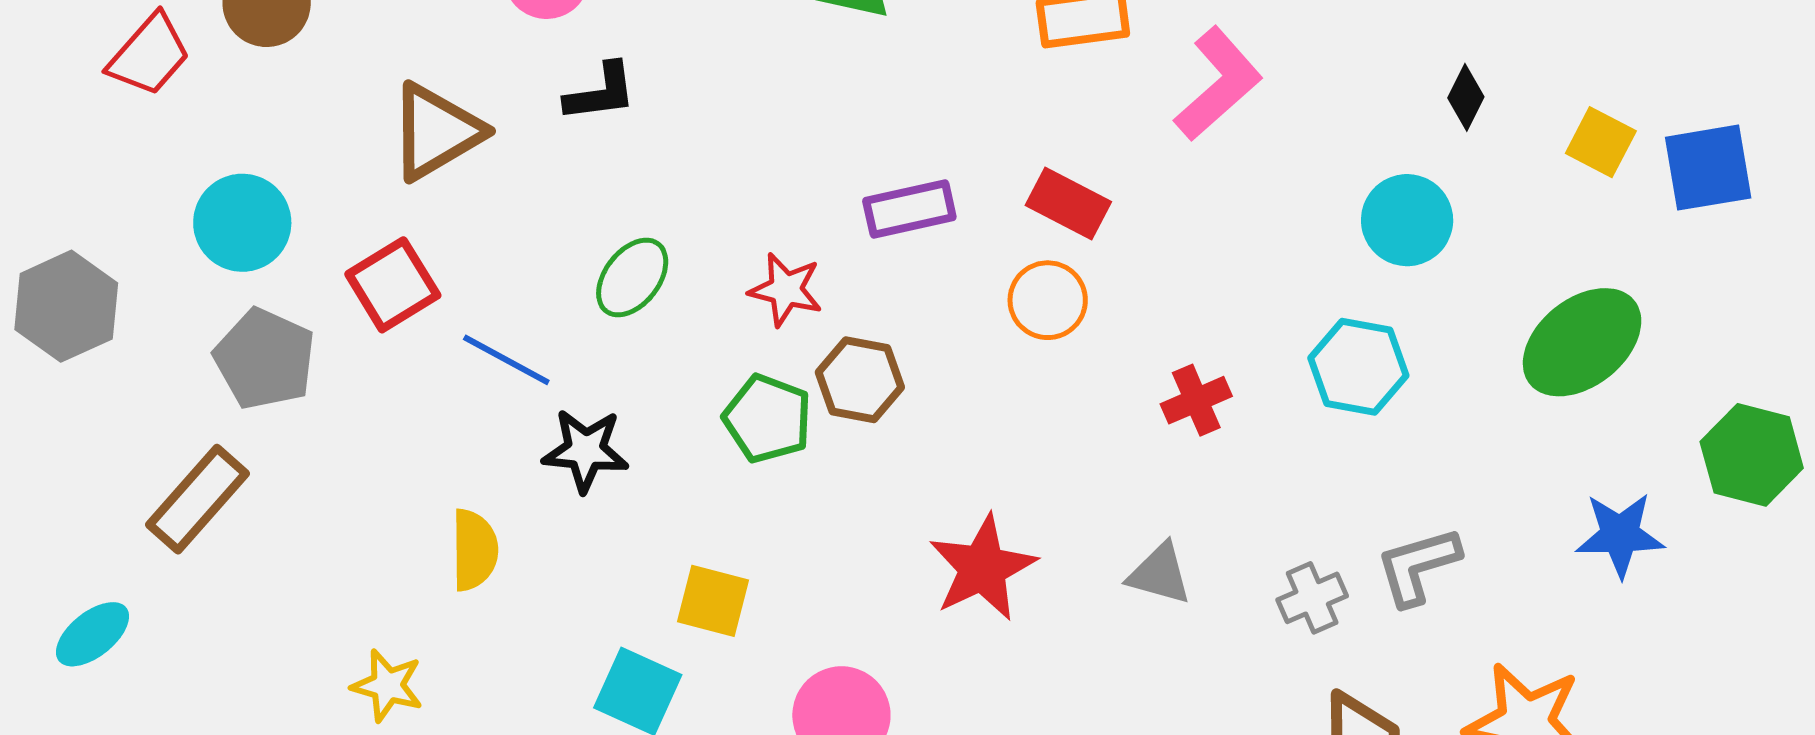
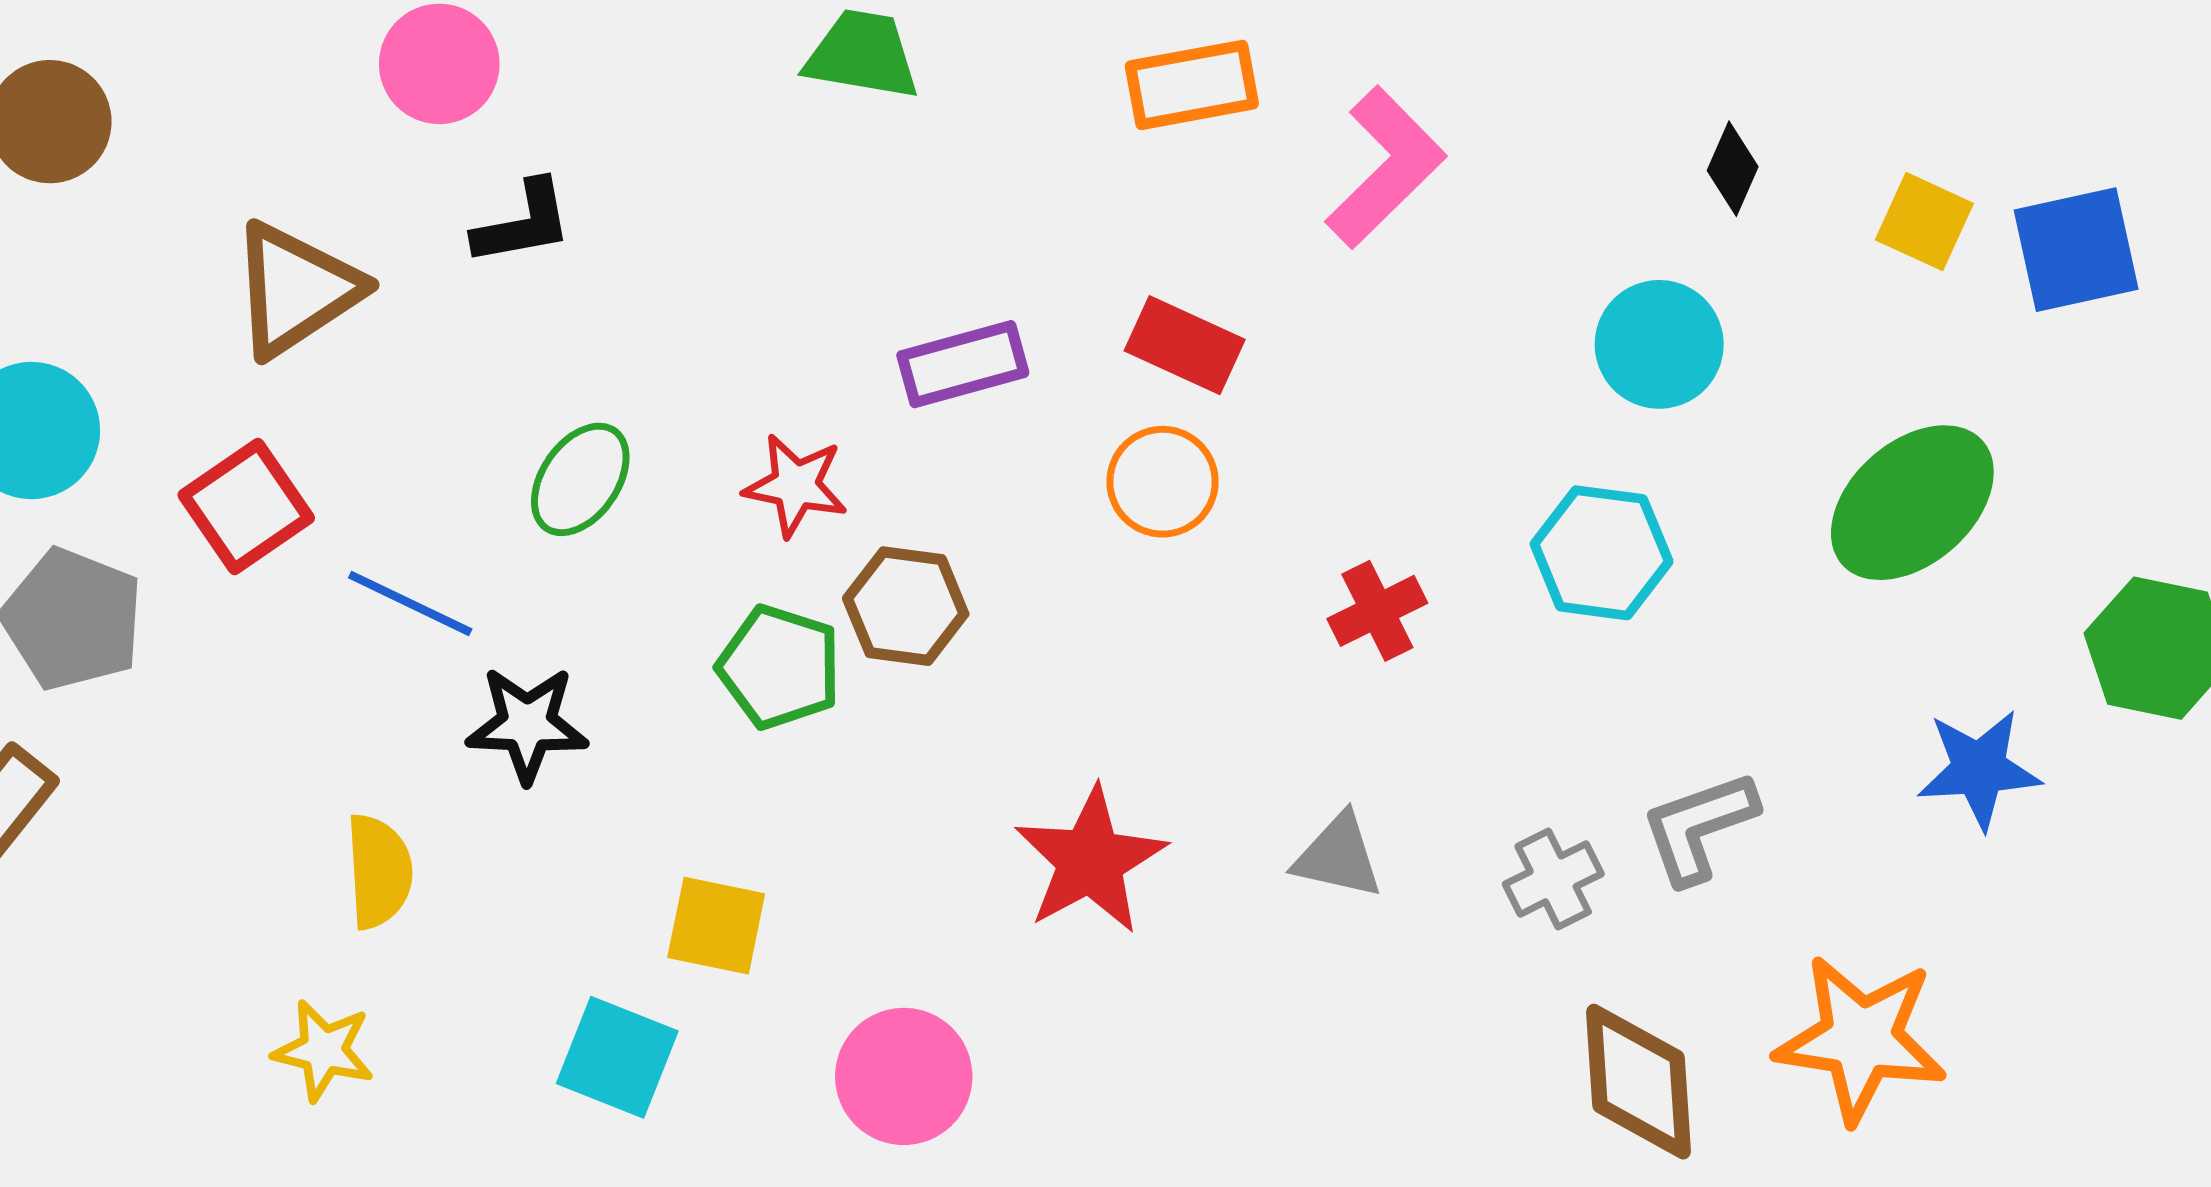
yellow star: (387, 686) -> (323, 1050), moved

